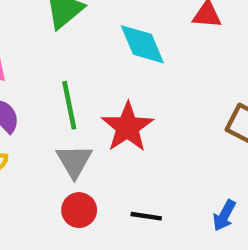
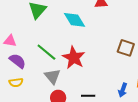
green line: (69, 105) -> (46, 52), turned -30

